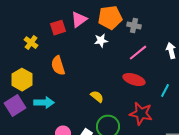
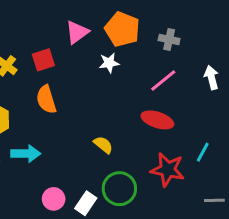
orange pentagon: (110, 18) -> (122, 29), turned 30
gray cross: (134, 26) -> (169, 39), moved
red square: (58, 28) -> (43, 60), moved
cyan line: (165, 91) -> (203, 152), moved

